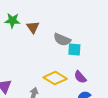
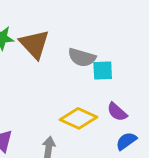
brown triangle: (33, 27) -> (34, 44), size x1.5

